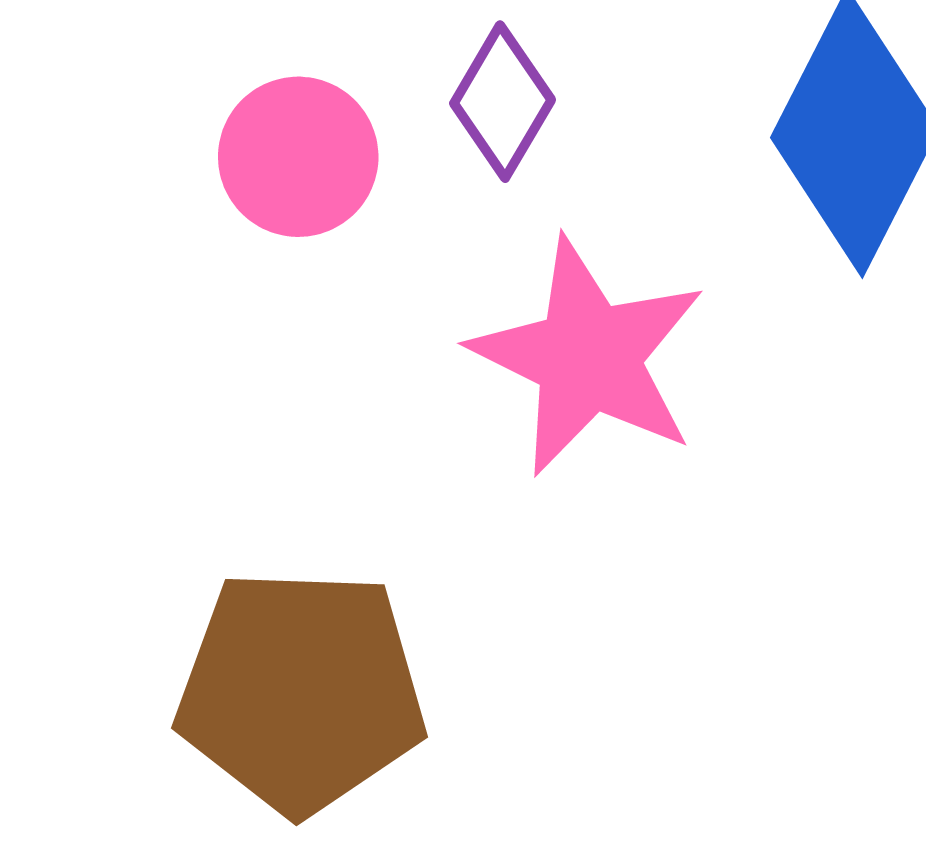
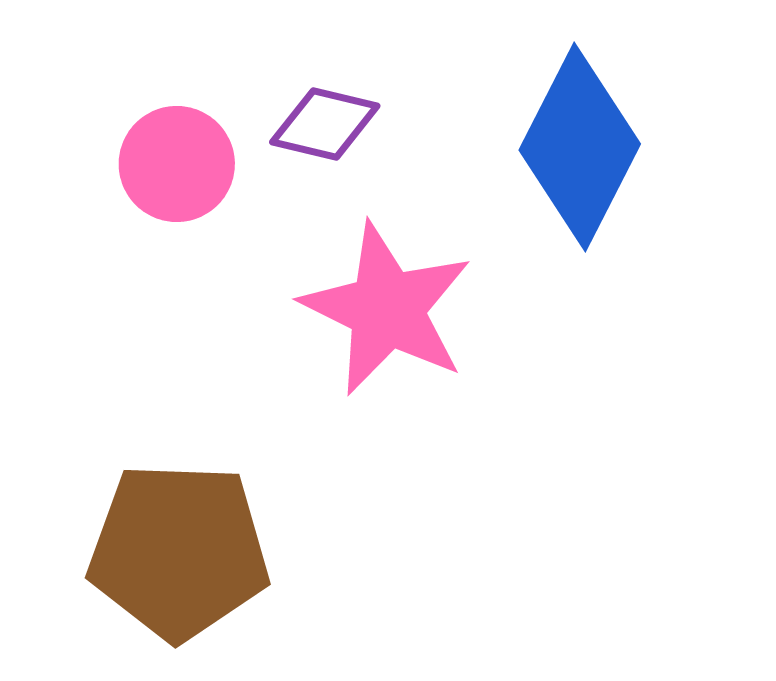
purple diamond: (503, 102) -> (325, 124), turned 73

